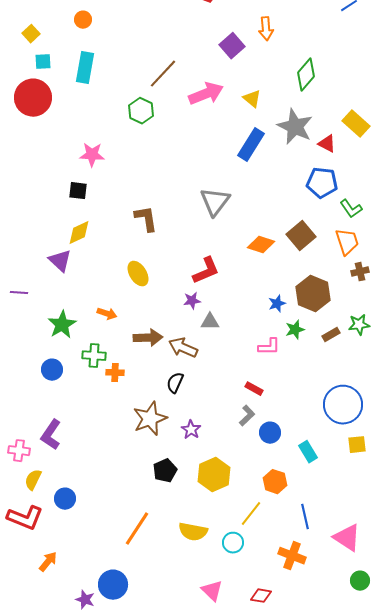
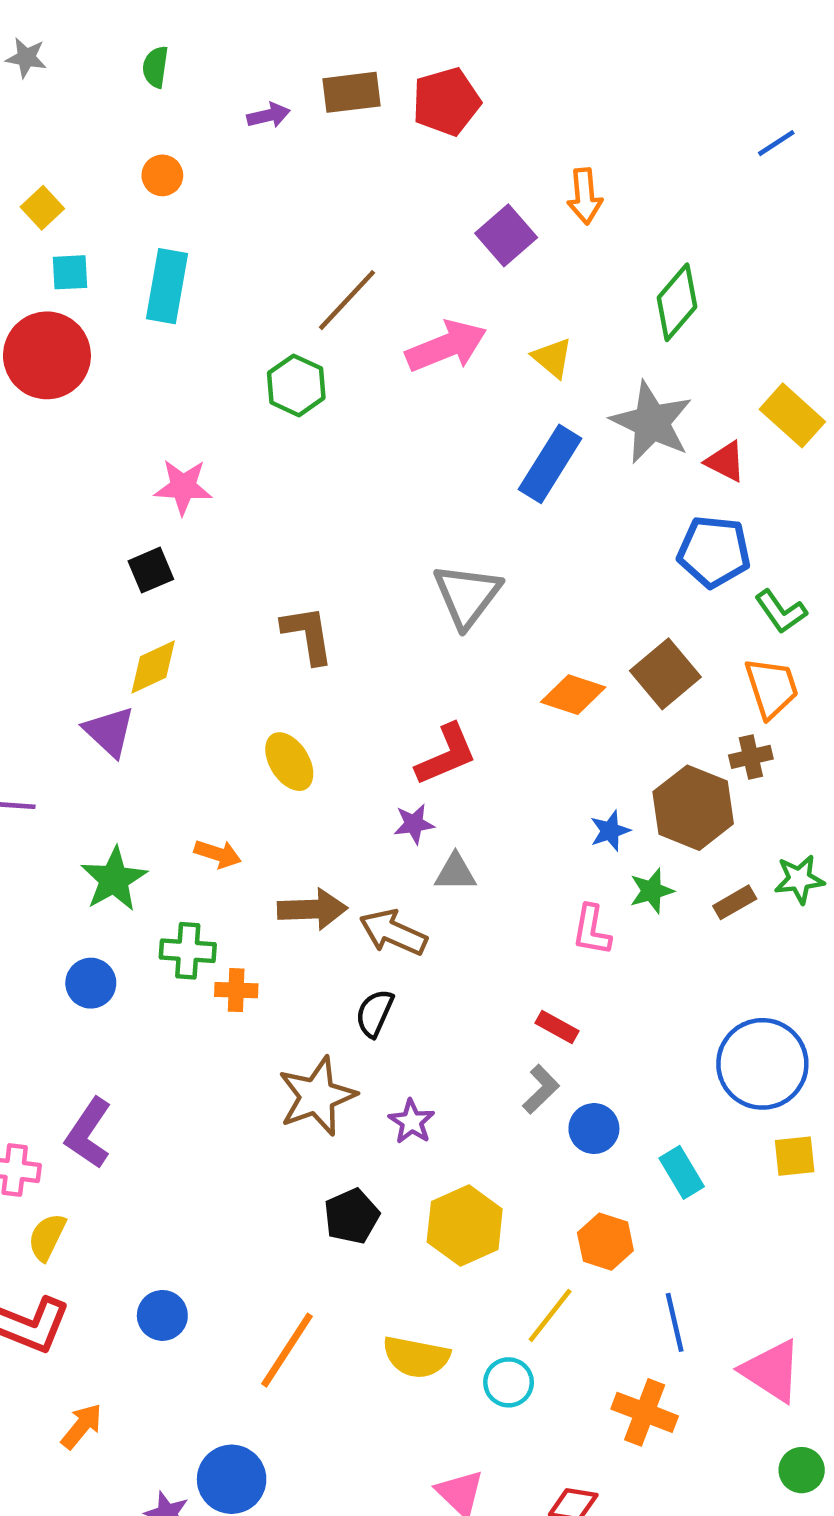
black square: (78, 191) -> (151, 570), turned -30
brown cross: (360, 272) -> (751, 757), moved
pink L-shape: (269, 347) -> (592, 930), turned 100
blue circle: (65, 499) -> (162, 1315), moved

